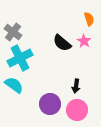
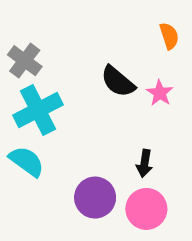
pink star: (84, 41) -> (160, 93), moved

